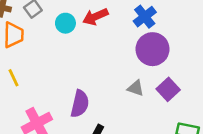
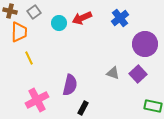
purple circle: (153, 49) -> (145, 44), moved
yellow line: (13, 78) -> (29, 58), moved

